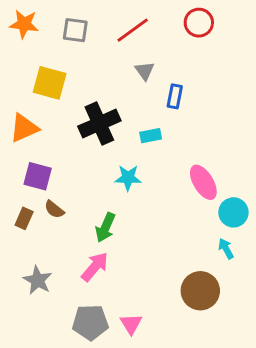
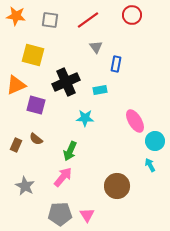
purple square: (38, 176) -> (36, 105), moved
brown circle: (200, 291) -> (117, 186), moved

